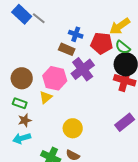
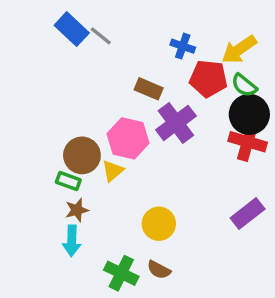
blue cross: (76, 34) -> (183, 46), moved
brown circle: (22, 78) -> (82, 155), moved
cyan arrow: (22, 138) -> (72, 241), turned -72

